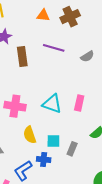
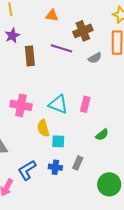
brown cross: (70, 17) -> (83, 31), moved
yellow semicircle: (30, 135) -> (43, 128), moved
gray rectangle: (72, 149) -> (78, 163), moved
blue cross: (44, 160) -> (55, 167), moved

